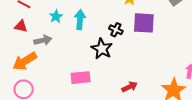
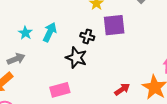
cyan arrow: (80, 20) -> (50, 32), turned 30
red arrow: (130, 87) -> (122, 89), moved

